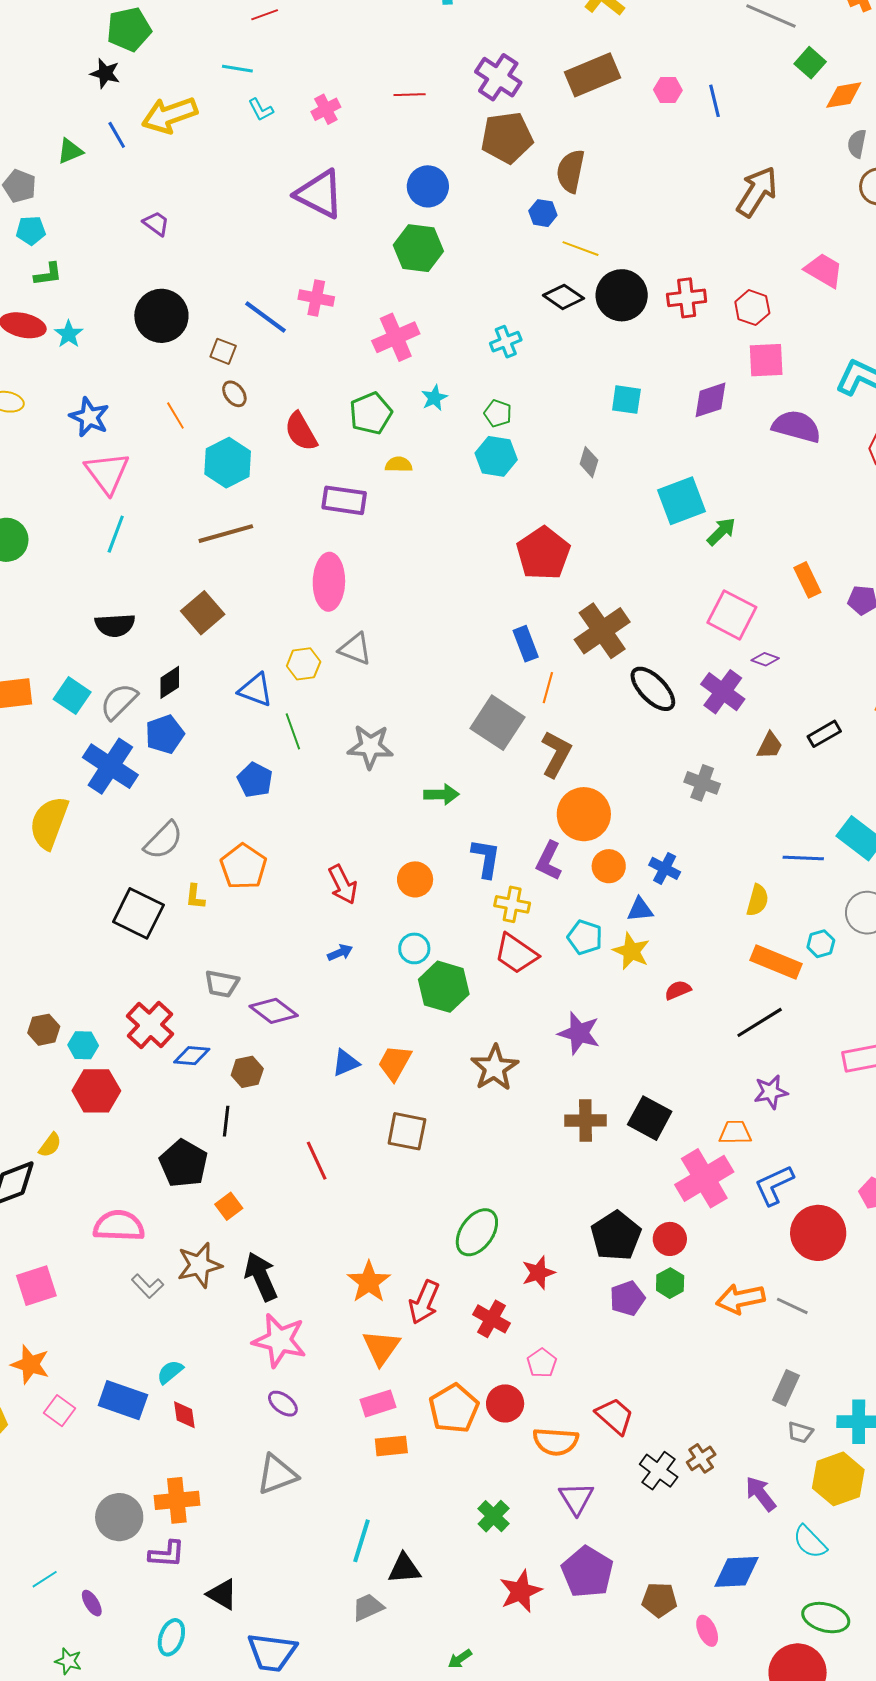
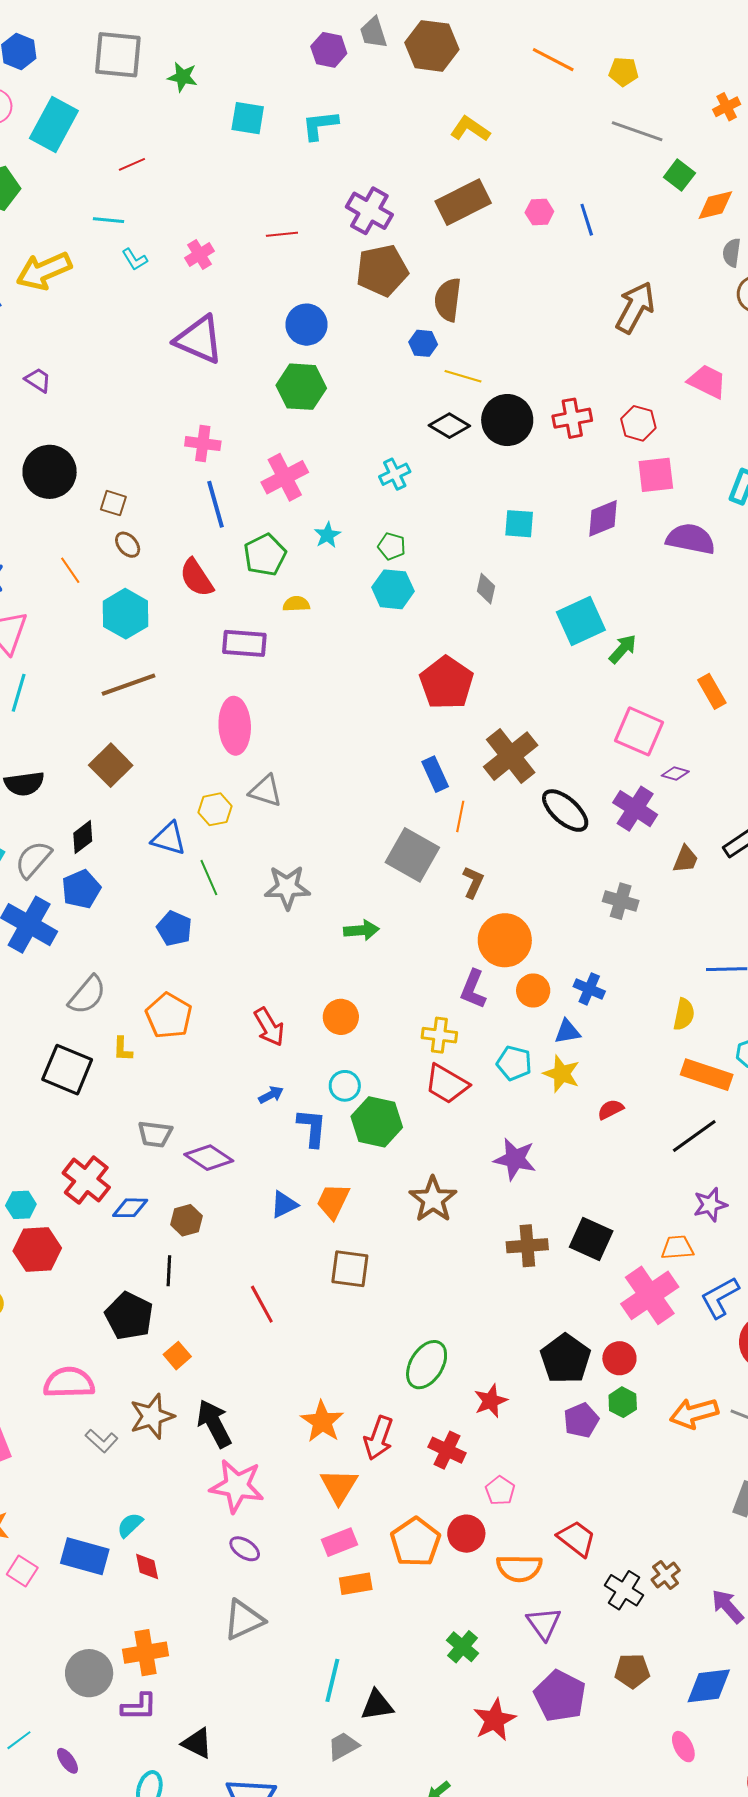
blue line: (265, 317) -> (215, 504), moved, turned 42
brown L-shape: (556, 754) -> (473, 882), size x0.7
blue L-shape: (486, 858) -> (312, 1128), moved
brown pentagon: (659, 1600) -> (632, 1671), moved

